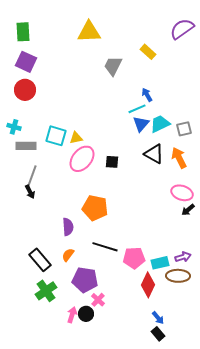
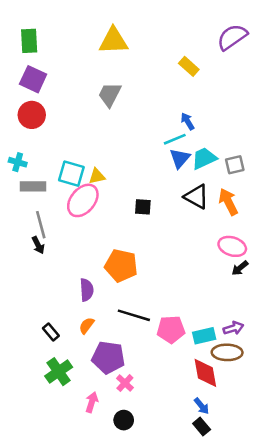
gray trapezoid: (113, 66) -> (110, 94), moved
pink ellipse: (82, 159) -> (83, 200), moved
gray line: (32, 176) -> (41, 225), turned -35
black rectangle: (40, 260) -> (51, 332), size x0.6
red diamond: (148, 285) -> (205, 373), moved, turned -35
black circle: (86, 314) -> (124, 420), moved

